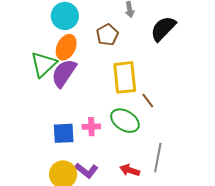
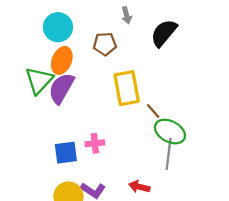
brown pentagon: (107, 35) -> (105, 44), turned 30
green ellipse: (125, 121) -> (170, 132), moved
gray line: (158, 158) -> (169, 154), moved

